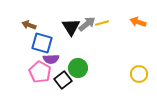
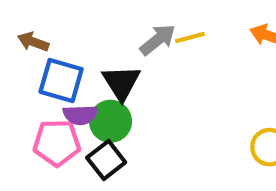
black triangle: (71, 27) -> (121, 83), moved
green circle: (78, 68) -> (110, 121), moved
pink pentagon: (40, 72) -> (57, 143), turned -30

